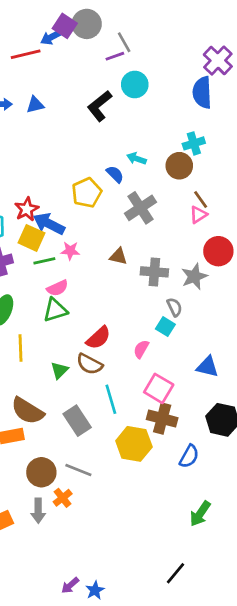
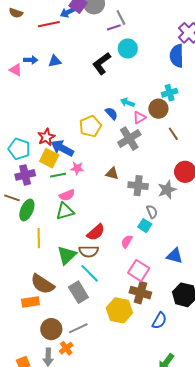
pink triangle: (198, 215) -> (139, 118), moved
brown semicircle: (89, 364) -> (89, 251), turned -30
green triangle: (59, 370) -> (67, 255), size x1.5
cyan line: (111, 399) -> (90, 273), moved, turned -30
gray line: (78, 470) -> (78, 328), turned -48

